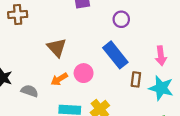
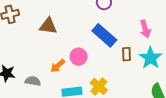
brown triangle: (57, 48) -> (48, 26), moved, turned -30
cyan star: (161, 88) -> (151, 58), turned 30

